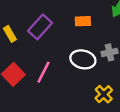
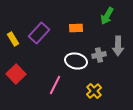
pink line: (44, 72) -> (55, 85), moved

